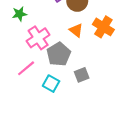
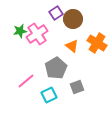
pink cross: (38, 38) -> (37, 34), moved
cyan square: (51, 84) -> (49, 95), turned 35

